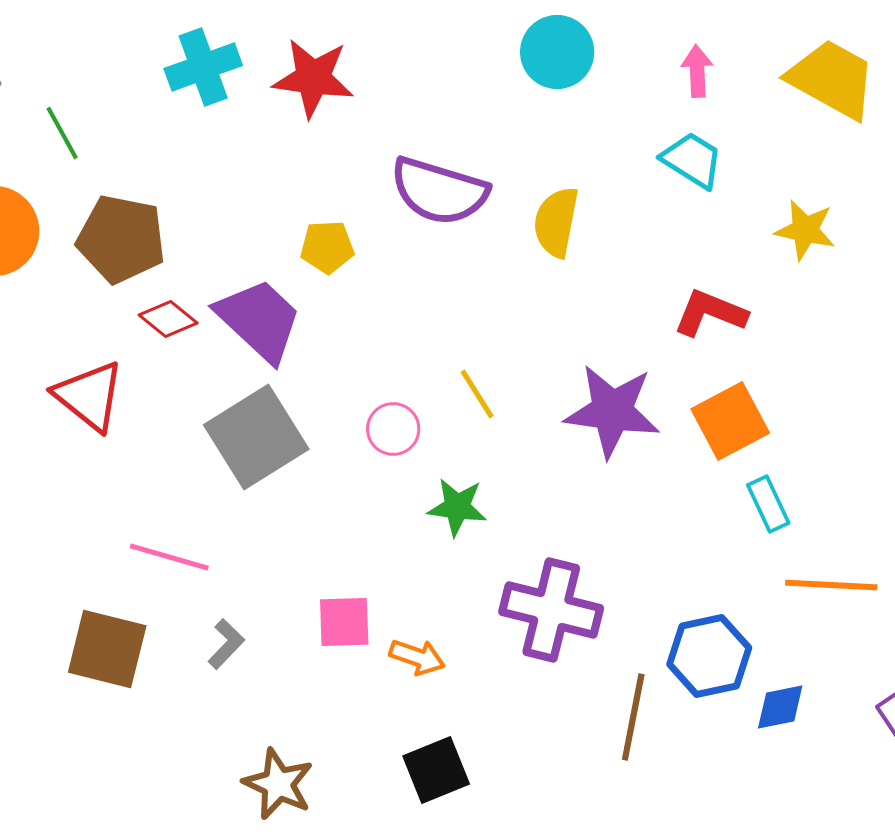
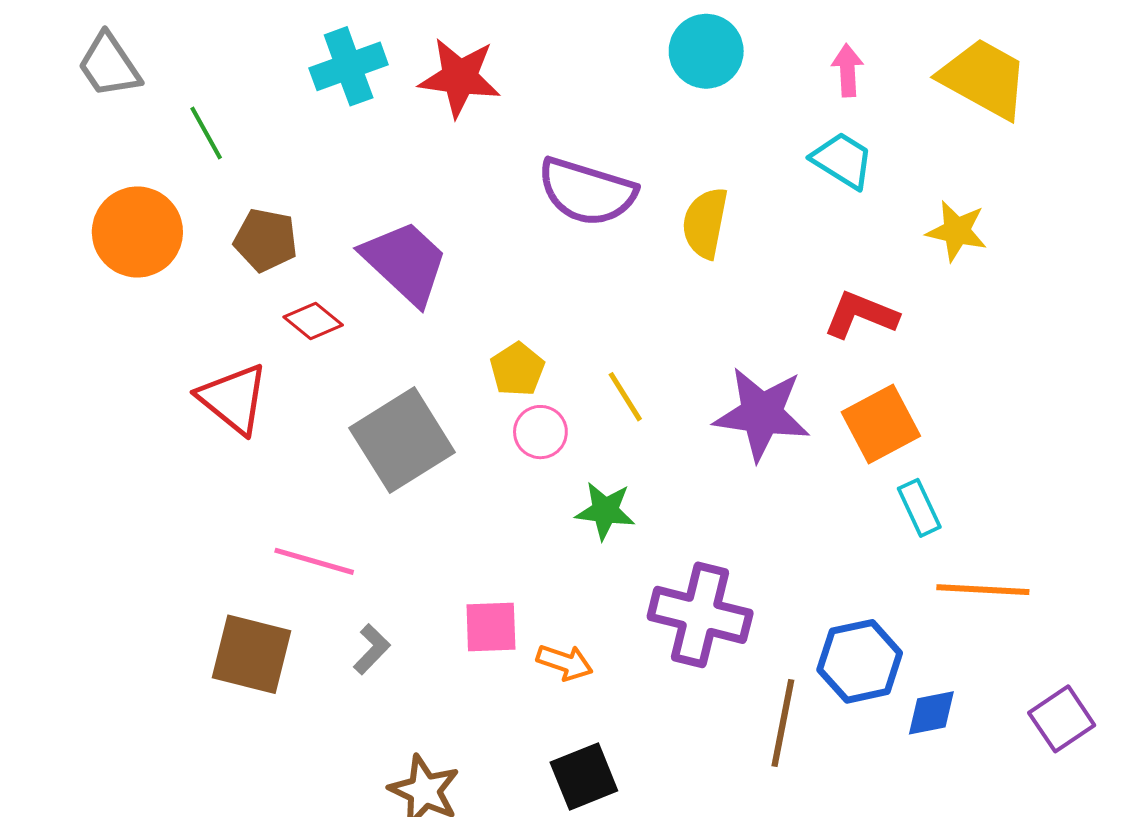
brown pentagon: (121, 239) -> (266, 240), size x0.7
yellow pentagon: (327, 247) -> (517, 369), moved, turned -30
purple trapezoid: (259, 320) -> (405, 262), moved

